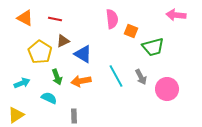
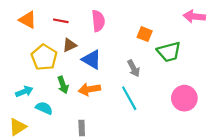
pink semicircle: (112, 19) -> (98, 21), moved
cyan line: (116, 76) -> (129, 98), moved
gray arrow: (141, 77) -> (134, 68), moved
cyan semicircle: (49, 98) -> (44, 108), moved

